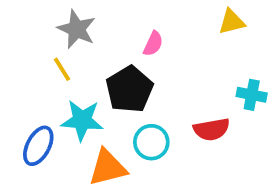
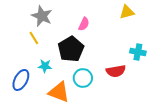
cyan star: (82, 120) -> (45, 66), size x0.6
orange triangle: (108, 168) -> (59, 92), turned 35

